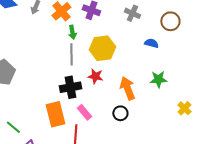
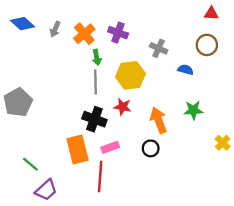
gray cross: (132, 13) -> (159, 48), moved
black cross: (70, 87) -> (94, 119), turned 30
pink rectangle: (84, 112) -> (110, 147), turned -70

